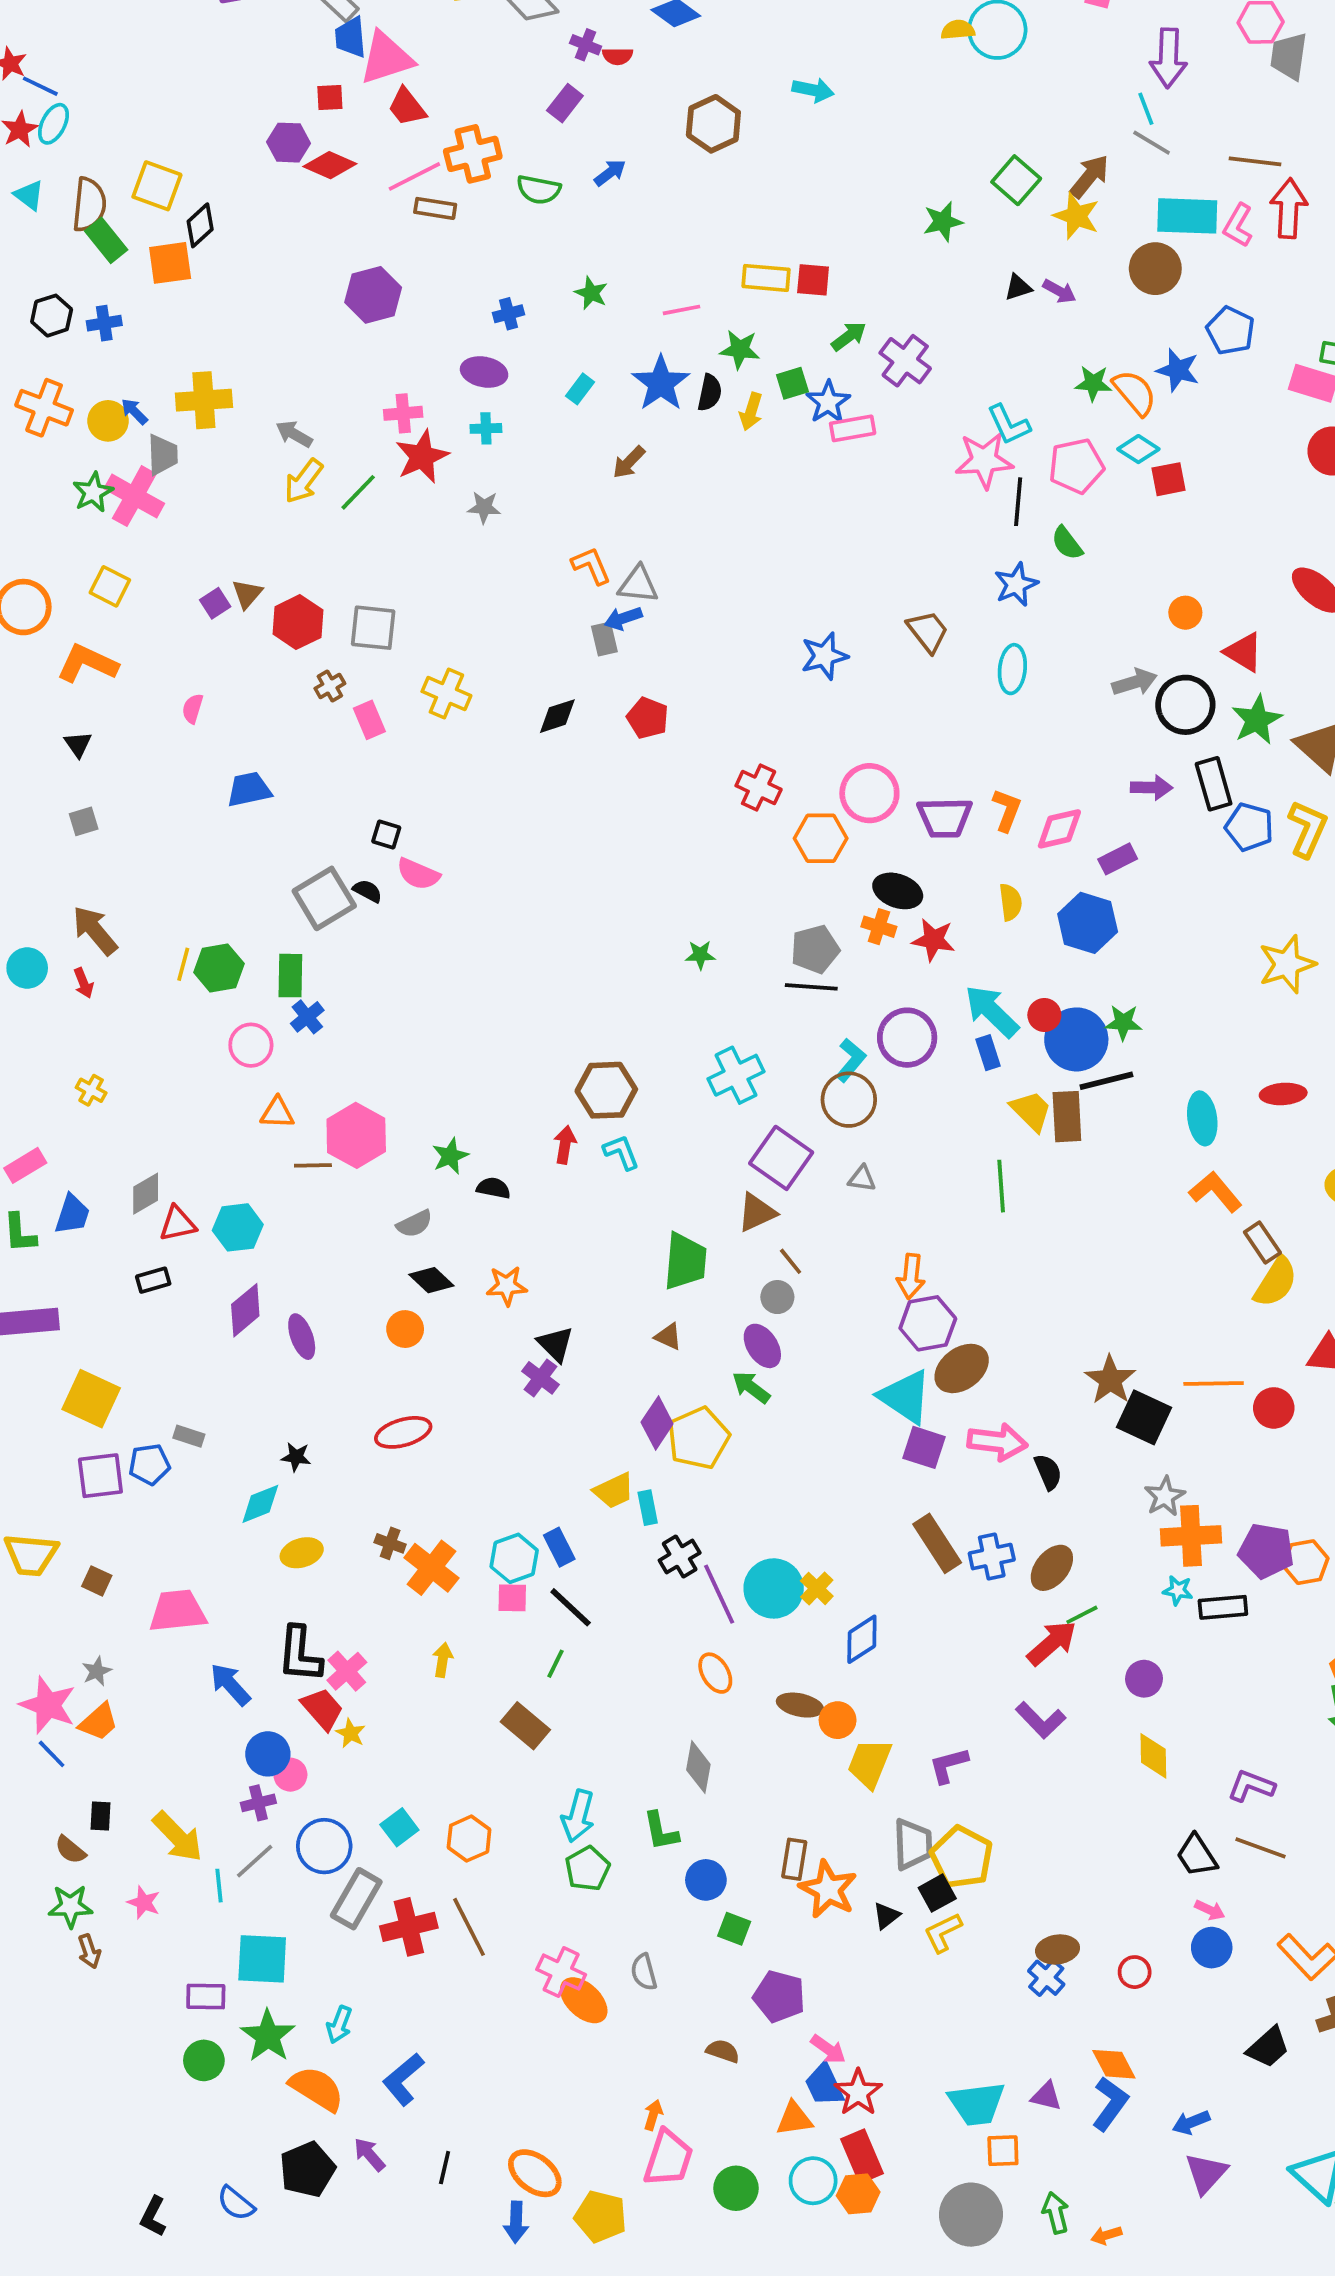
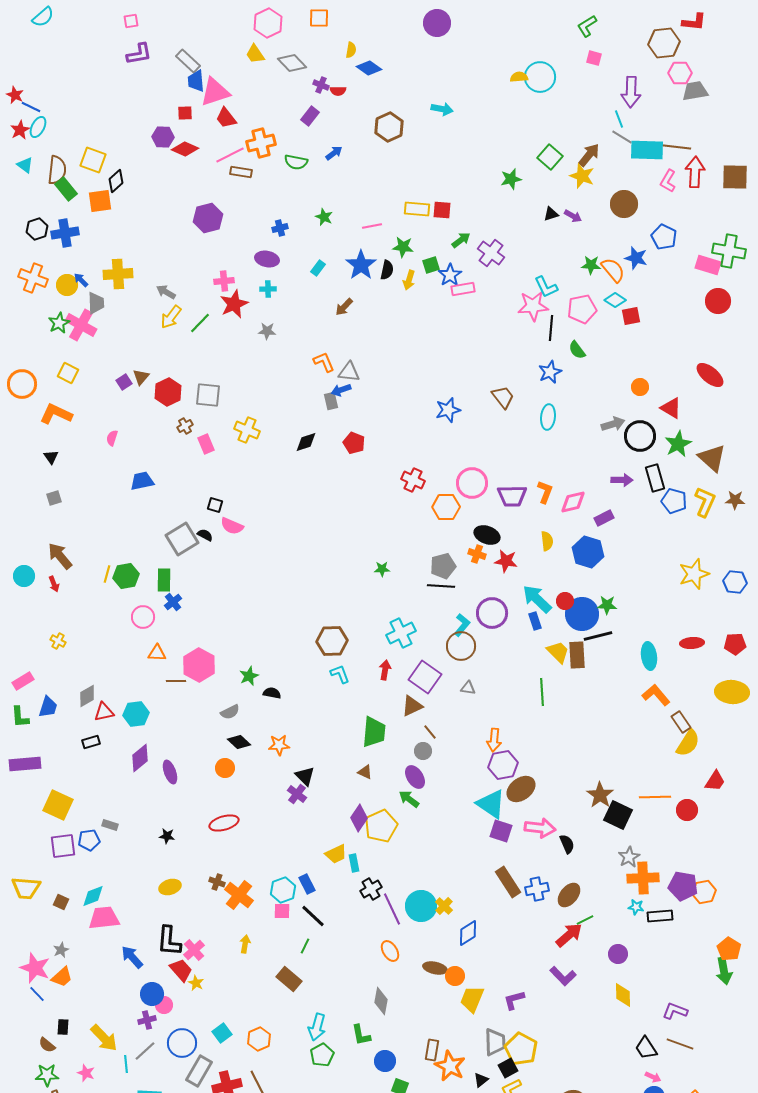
gray trapezoid: (1289, 56) -> (695, 91), turned 72
cyan rectangle: (1187, 216) -> (647, 150), moved
blue cross: (104, 323) -> (65, 233), size x1.5
red arrow: (565, 1145) -> (385, 670), moved
cyan diamond: (260, 1504) -> (93, 896), moved

